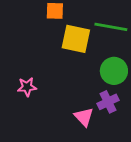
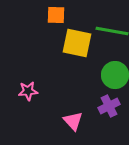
pink triangle: (84, 117) -> (73, 121), moved

